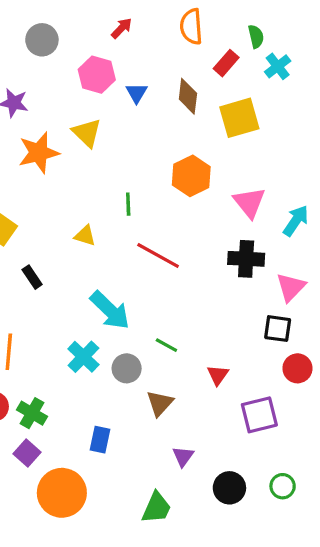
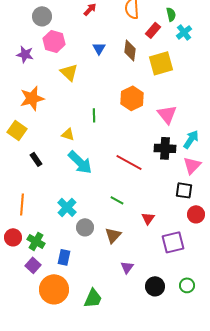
pink hexagon: (97, 75) -> (54, 41), moved
orange star: (39, 153) -> (32, 98), moved
cyan arrow: (296, 221) -> (191, 139), moved
red line: (158, 256) -> (129, 162), moved
cyan arrow: (110, 310) -> (80, 162), moved
gray circle: (127, 368) -> (85, 227), moved
blue rectangle: (100, 440) -> (64, 257), moved
green trapezoid: (156, 508) -> (93, 298), moved

